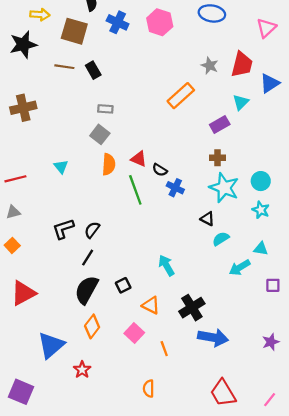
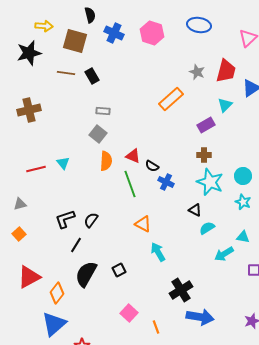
red line: (15, 179) -> (36, 169), moved
black line: (88, 258) -> (76, 245), moved
orange triangle: (151, 305) -> (143, 224), moved
orange diamond: (92, 326) -> (57, 293), moved

